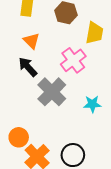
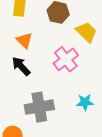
yellow trapezoid: (94, 33) -> (86, 32), turned -55
gray cross: (52, 92) -> (39, 107), moved, turned 36

